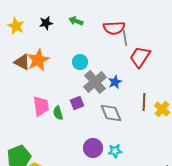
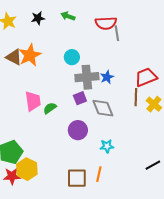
red trapezoid: (140, 57) -> (146, 77), moved, turned 35
gray cross: (95, 82) -> (87, 77), turned 35
purple square: (77, 103) -> (80, 98), moved
green semicircle: (58, 113) -> (50, 108), turned 72
purple circle: (93, 148) -> (78, 130), moved

